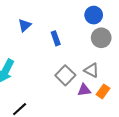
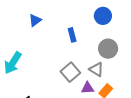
blue rectangle: (56, 38) -> (72, 35), moved
gray circle: (101, 38) -> (108, 49), moved

